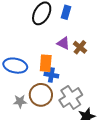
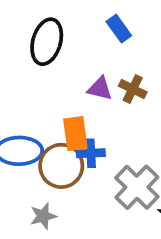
blue rectangle: (66, 12) -> (119, 29), moved, turned -40
brown circle: (41, 95) -> (61, 166), moved

